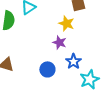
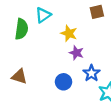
yellow star: (66, 23) -> (69, 33), moved

